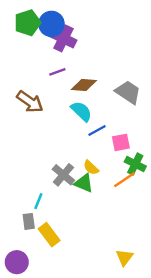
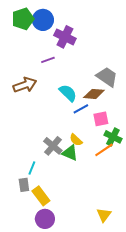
purple cross: (63, 38) -> (65, 37), moved
brown diamond: (84, 85) -> (94, 94), moved
brown arrow: (30, 102) -> (25, 85), turned -55
purple circle: (17, 262) -> (45, 219), moved

